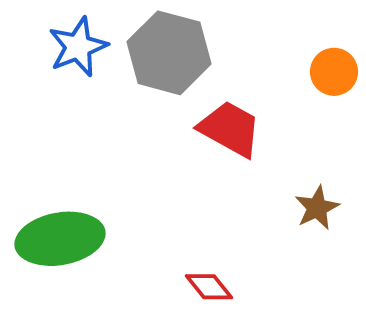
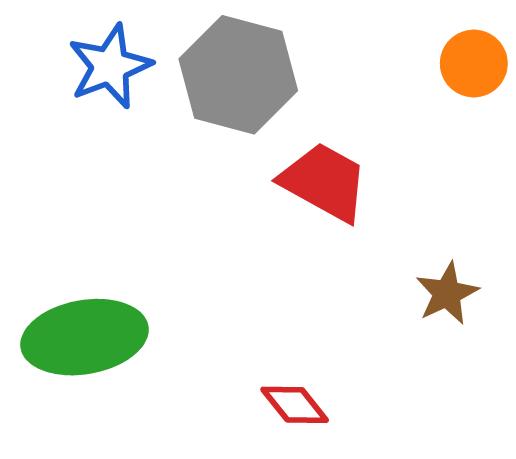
orange circle: (334, 72) -> (474, 63), moved

